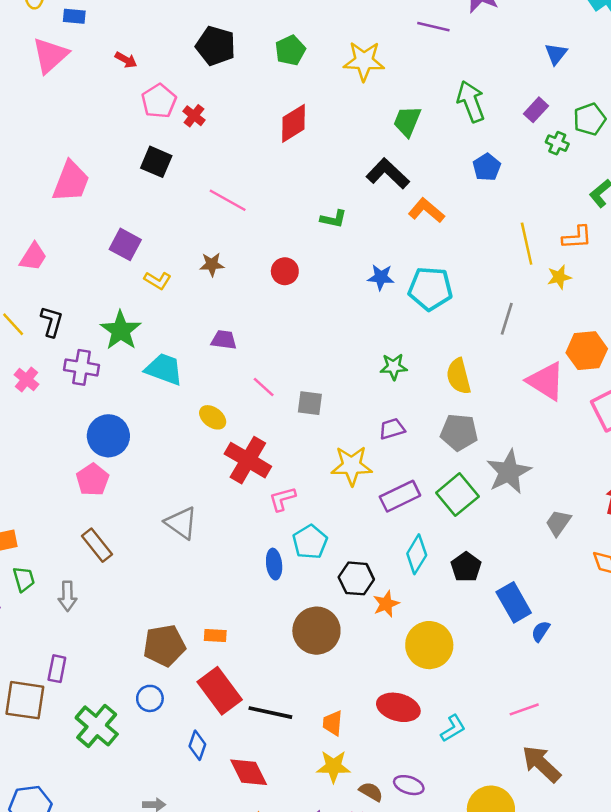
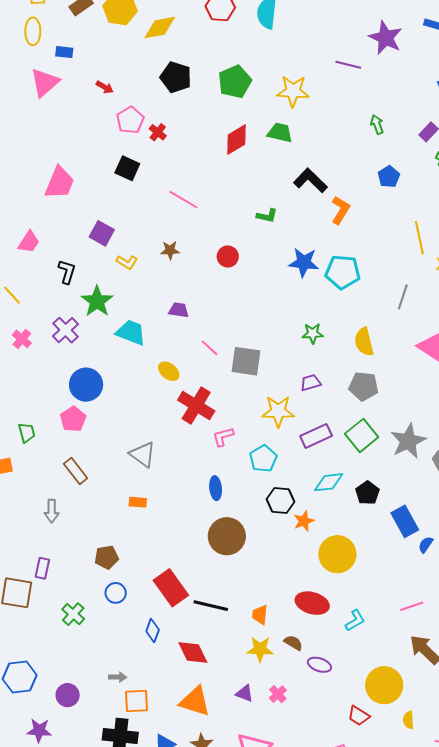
green pentagon: (290, 50) -> (235, 82), size x1.4
green arrow: (471, 101) -> (377, 124), size x0.6
green trapezoid: (407, 121) -> (280, 133), moved, turned 80
orange L-shape: (426, 210) -> (341, 210), turned 80
blue star: (381, 277) -> (304, 262), size x1.4
black L-shape: (52, 322) -> (67, 272), moved
purple cross: (81, 367) -> (66, 330), turned 36
gray square: (310, 403) -> (246, 361), size x1.5
gray star: (509, 472) -> (408, 441), moved
cyan pentagon: (310, 542) -> (263, 459), moved
cyan diamond: (417, 554) -> (329, 482), turned 52
green trapezoid: (24, 579) -> (27, 433), moved
brown circle: (316, 631) -> (227, 536), moved
orange rectangle: (215, 635) -> (138, 502), moved
brown pentagon: (164, 645) -> (107, 557), moved, size x0.7
green cross: (97, 726) -> (73, 614), size x0.7
brown semicircle: (371, 792) -> (293, 643), moved

